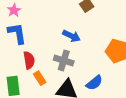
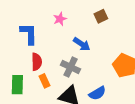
pink star: (14, 10) -> (60, 19), moved

